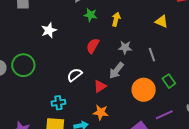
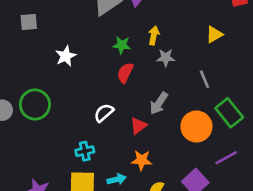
green star: (90, 15) -> (122, 45), moved
yellow triangle: (162, 21) -> (214, 34), turned -48
gray star: (125, 47) -> (166, 58), moved
green rectangle: (169, 81) -> (229, 113), size x1.5

